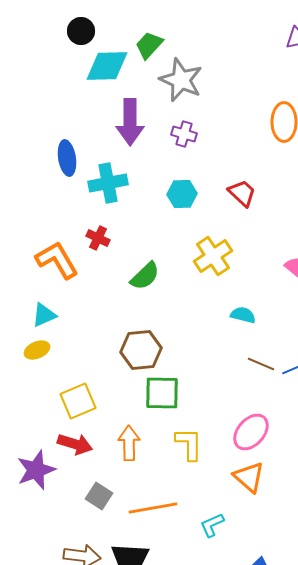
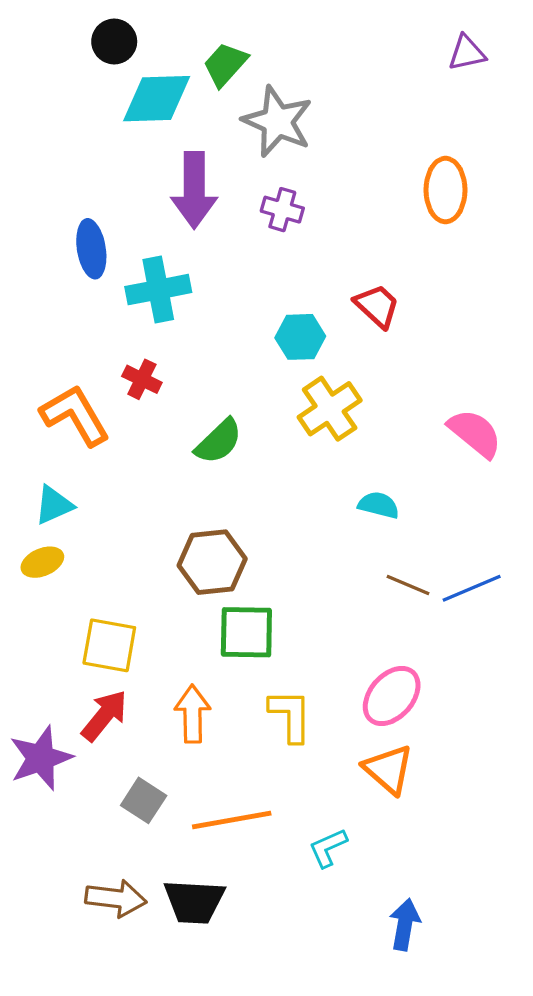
cyan hexagon: (182, 194) -> (300, 337), moved
yellow square: (78, 401) -> (109, 645), turned 33
red arrow: (75, 444) -> (104, 716), turned -68

